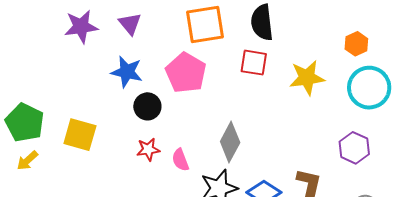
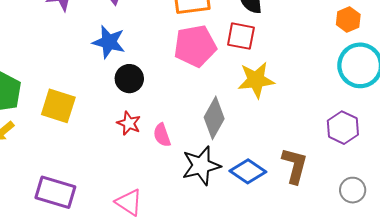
pink pentagon: (186, 73) -> (195, 46), moved, turned 30
yellow star: (307, 78) -> (256, 80), moved
red star: (148, 149) -> (129, 123), turned 30

